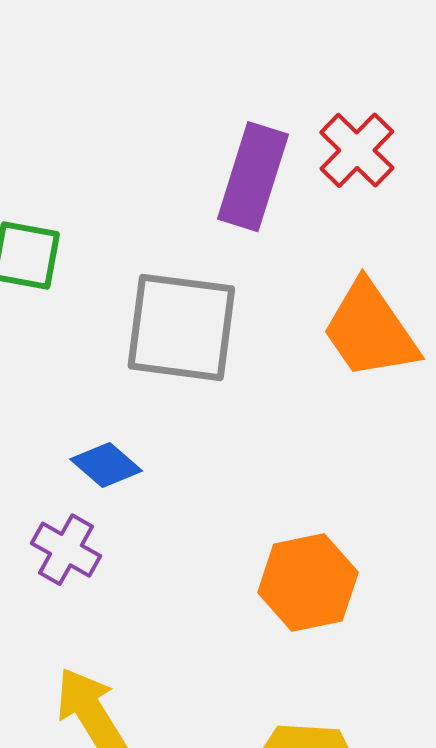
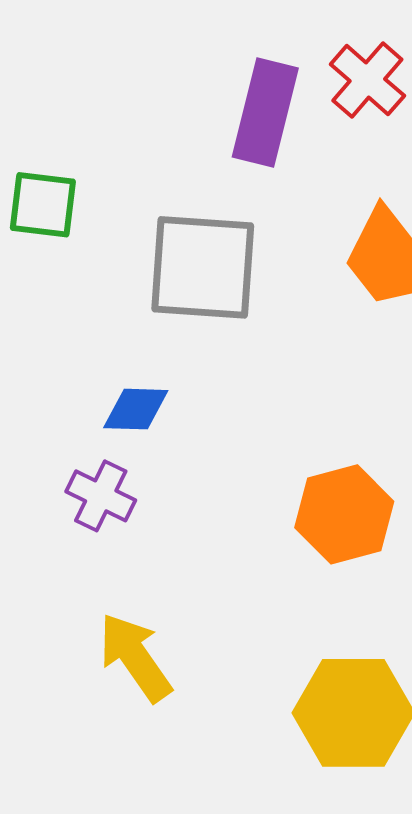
blue diamond: (106, 465) -> (136, 409), turned -36

